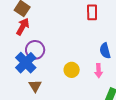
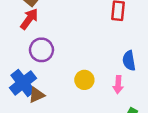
blue cross: (26, 63) -> (23, 83), moved
brown triangle: (35, 86) -> (37, 95), turned 32

